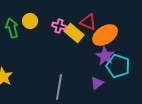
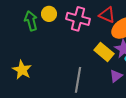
pink cross: (59, 26) -> (78, 19), size x1.6
yellow rectangle: (74, 33) -> (104, 52), moved

